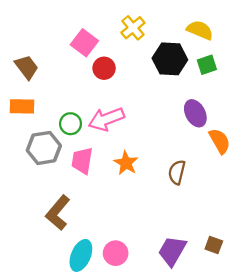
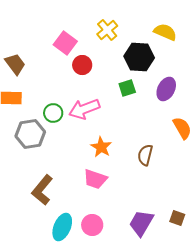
green square: (207, 65) -> (127, 88), moved
purple ellipse: (195, 113) -> (166, 89), moved, turned 55
pink trapezoid: (82, 161) -> (95, 179), moved, turned -80

